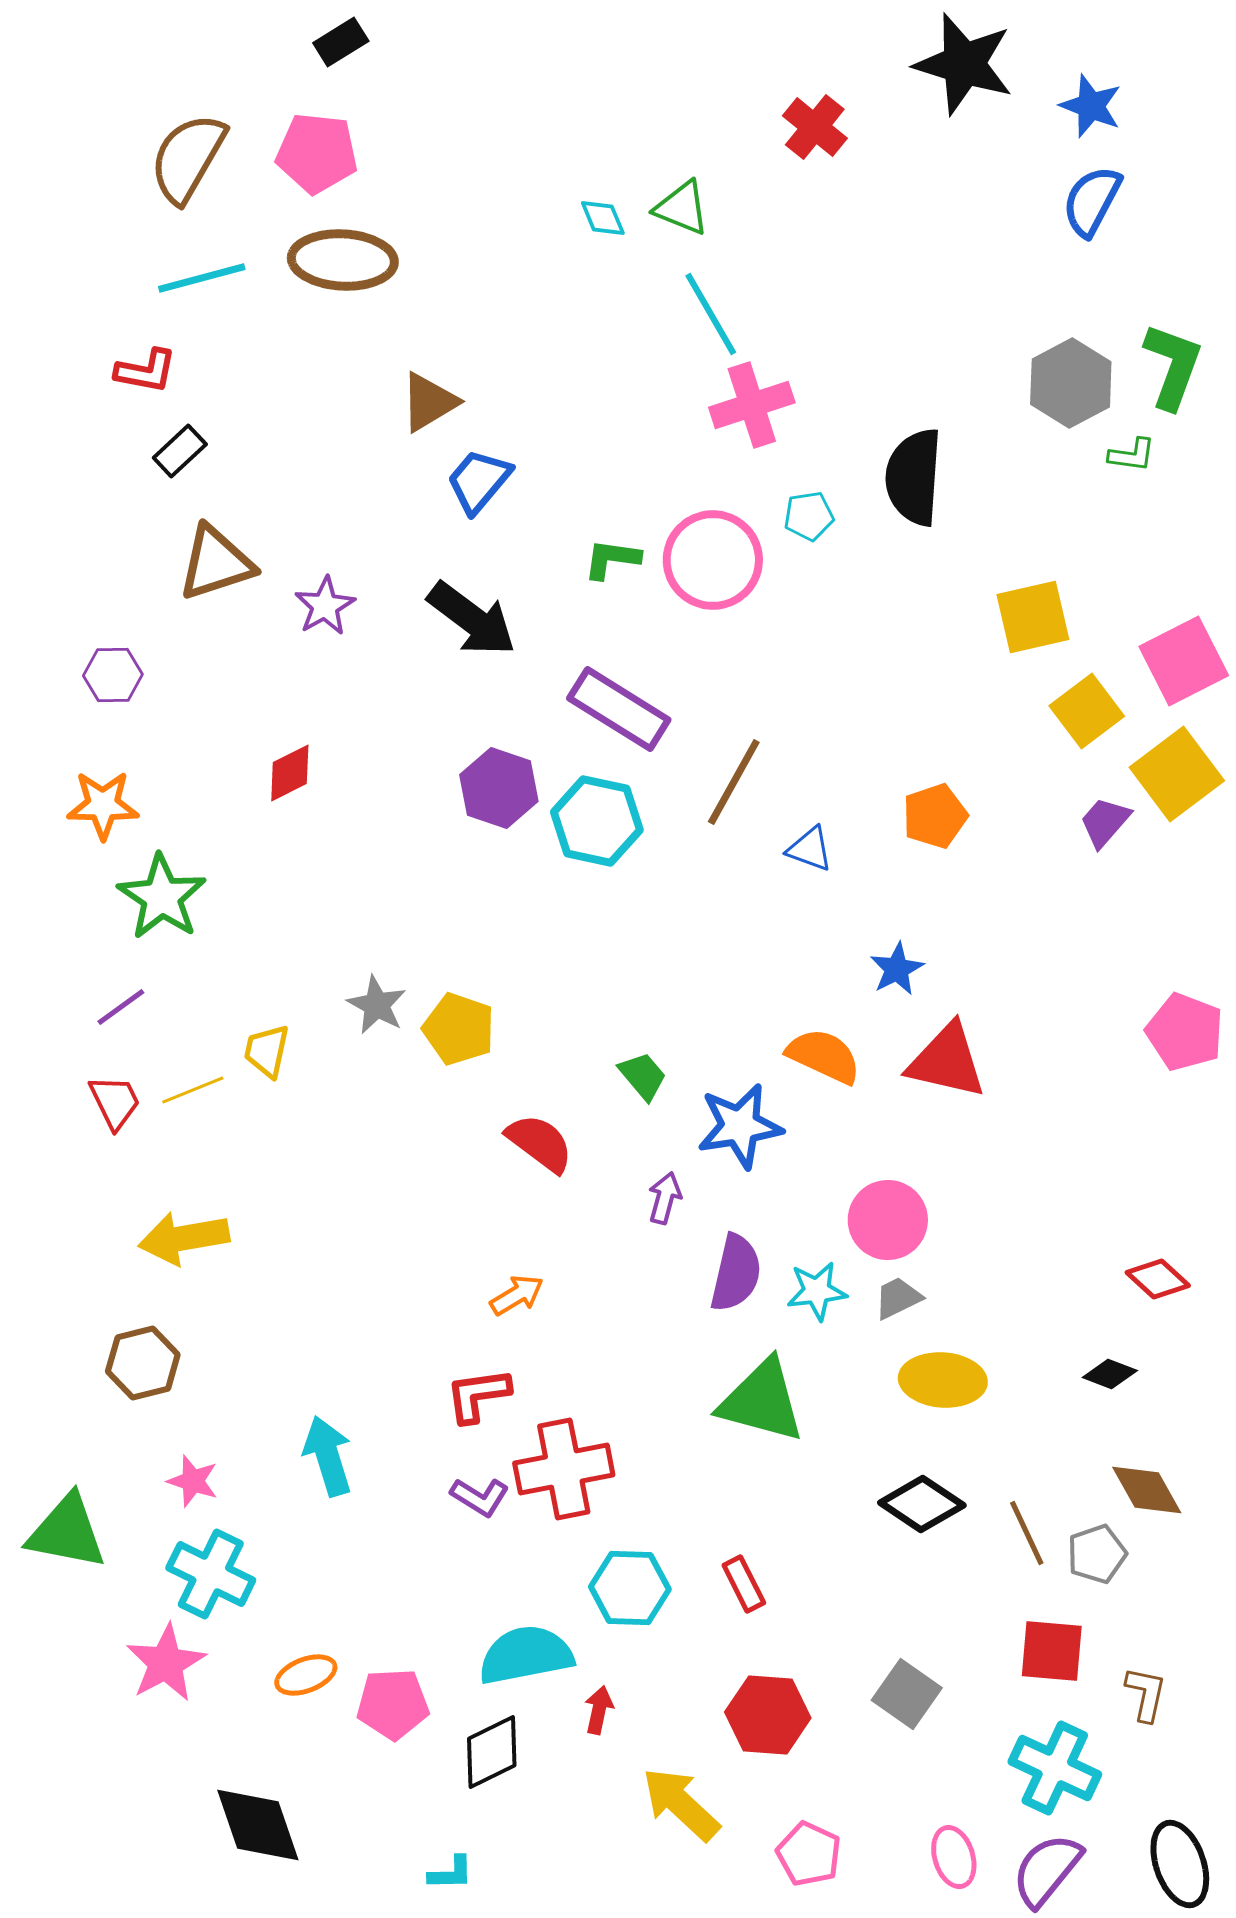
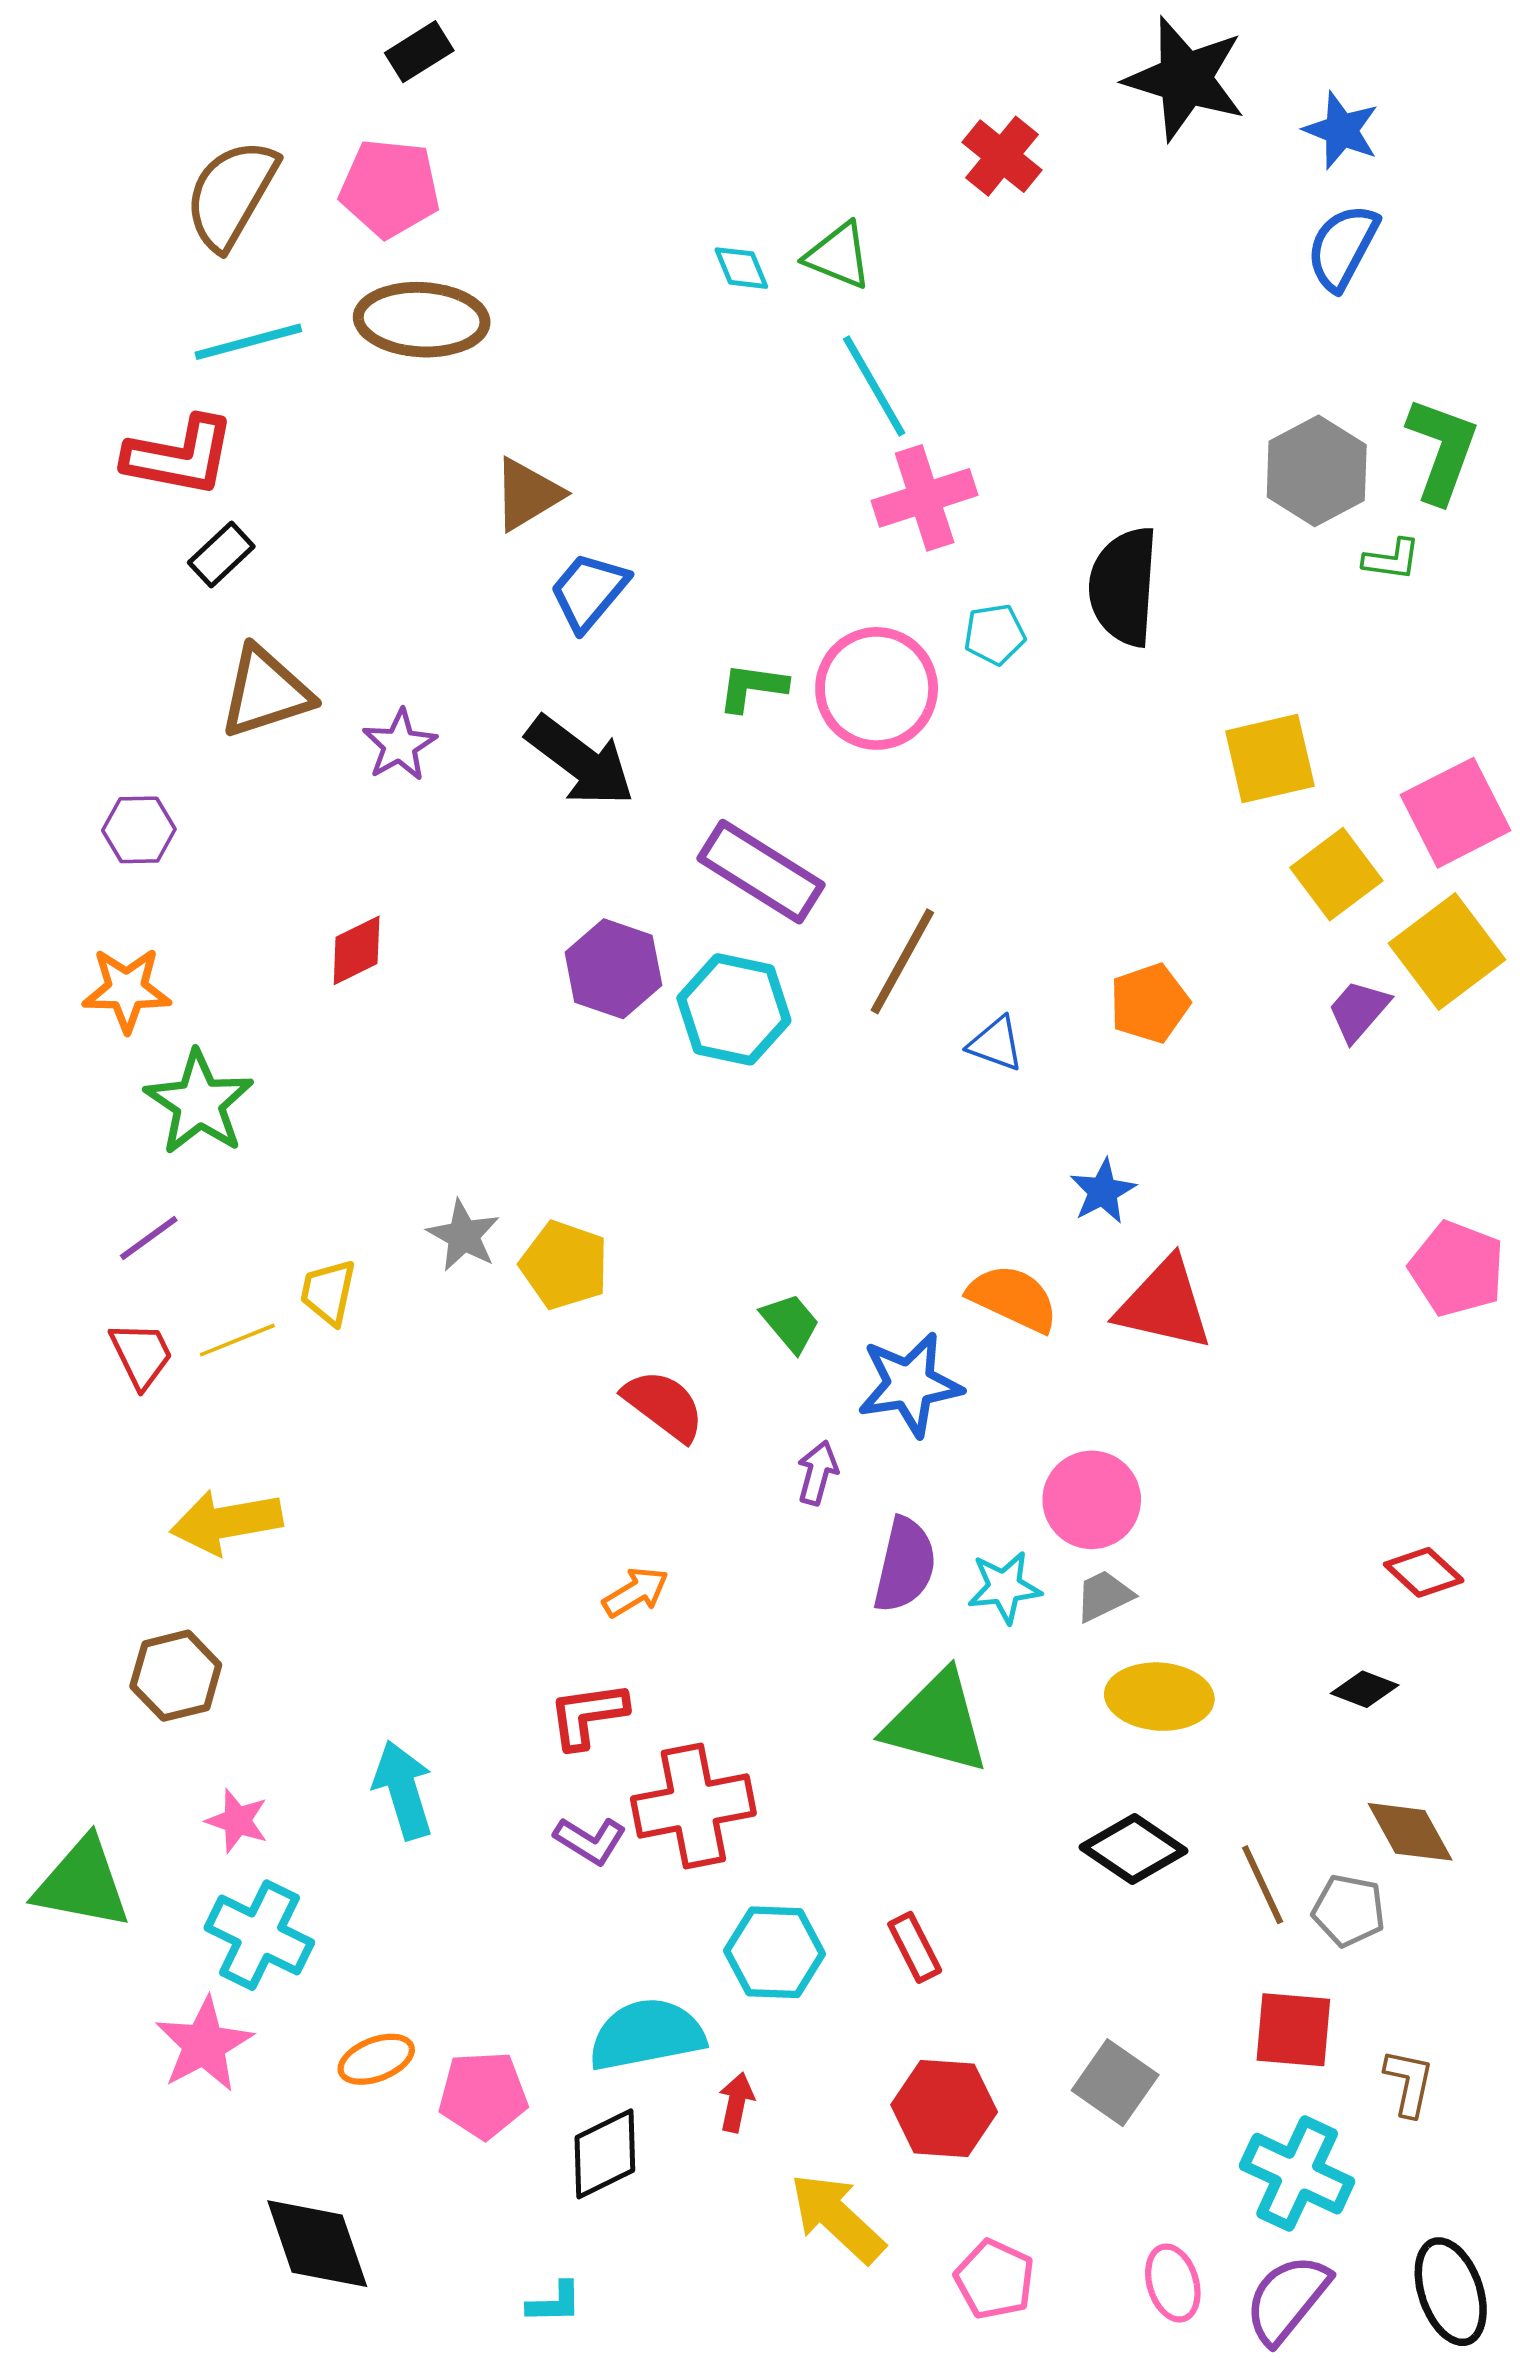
red L-shape: (146, 371) -> (179, 456), size x1.5
gray pentagon: (1097, 1554) -> (1349, 1910), turned 30

